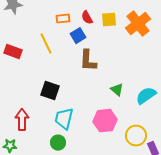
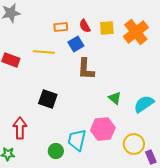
yellow line: (46, 44) -> (44, 52), turned -60
cyan trapezoid: (64, 119) -> (77, 140), moved

